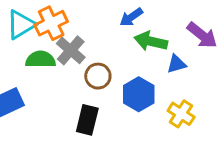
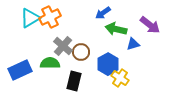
gray cross: (71, 50) -> (63, 46), moved
green semicircle: (41, 59) -> (50, 63), moved
yellow cross: (181, 114) -> (120, 78), moved

